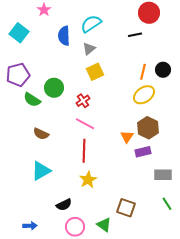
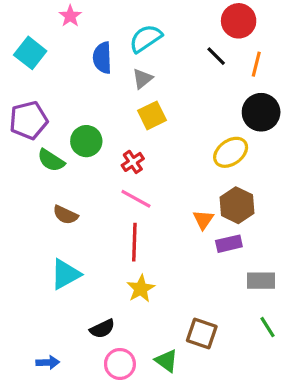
black line: (135, 35) -> (216, 56), turned 56
black circle: (163, 70) -> (261, 112), size x1.5
orange line: (143, 72) -> (256, 64), moved

